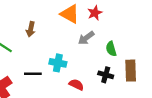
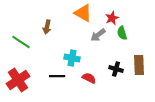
red star: (95, 13) -> (112, 18), moved
green semicircle: (111, 49) -> (122, 33), moved
black line: (33, 74) -> (57, 76), moved

